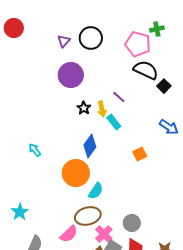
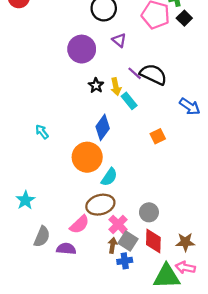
purple triangle: (64, 41) -> (119, 40), moved, turned -32
black semicircle: (146, 70) -> (153, 74), moved
black square: (164, 86) -> (184, 18), moved

